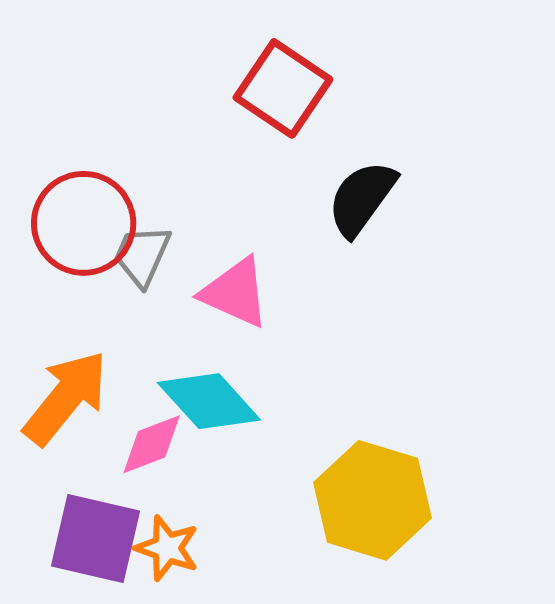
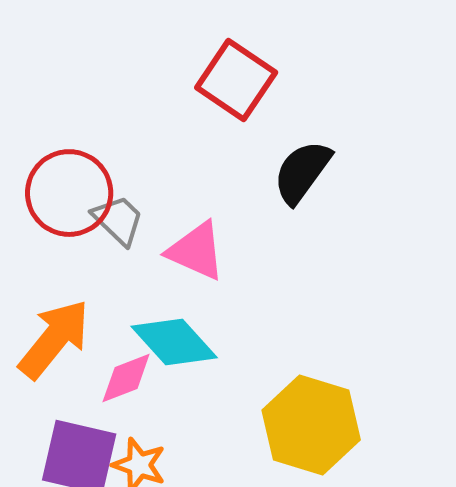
gray trapezoid: (142, 256) -> (118, 220), turned 110

